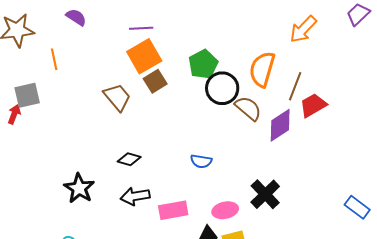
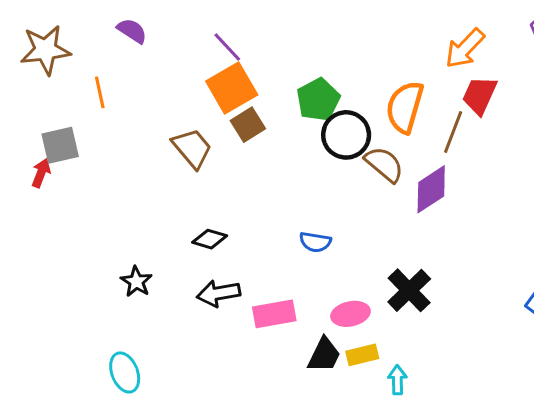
purple line: (141, 28) -> (227, 47), turned 50
red trapezoid: (313, 105) -> (480, 95), moved, turned -36
black star: (79, 188) -> (136, 282), size x0.7

